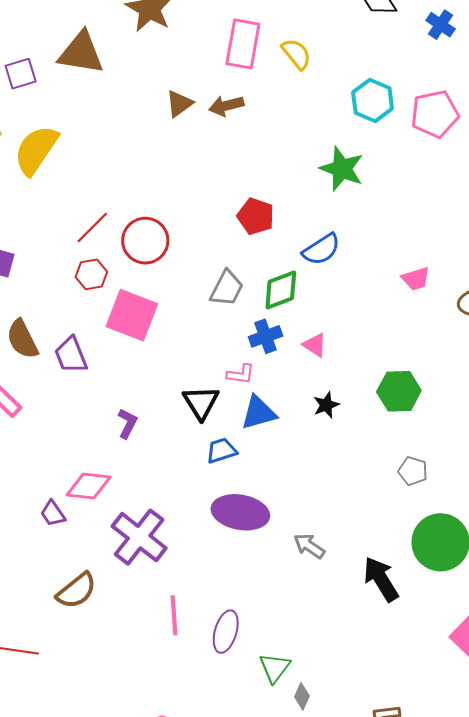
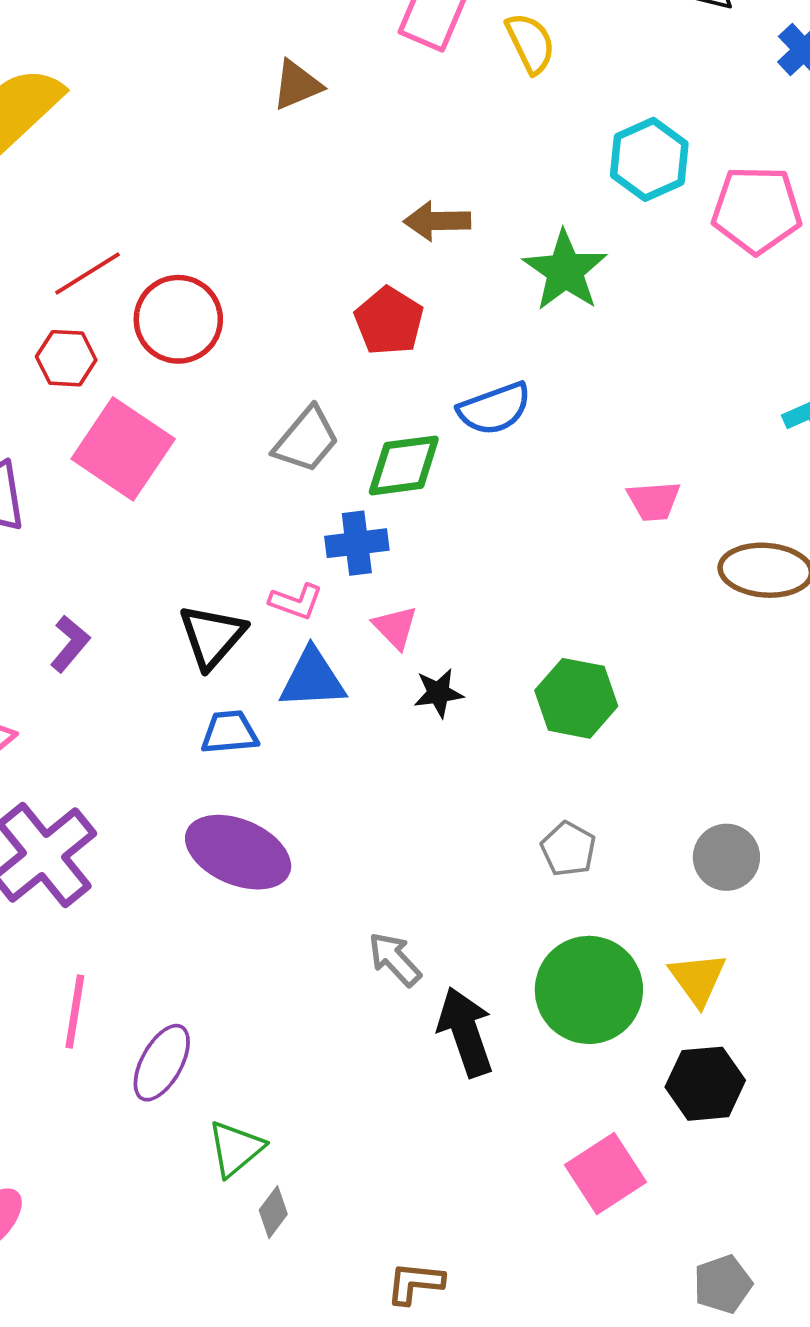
brown arrow: (226, 106) -> (437, 221), moved
pink triangle: (315, 345) -> (395, 627), moved
gray arrow: (309, 546) -> (395, 959), moved

